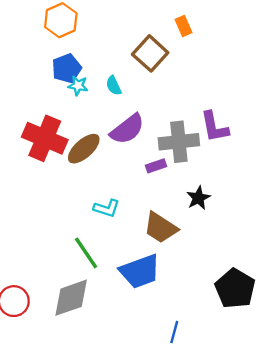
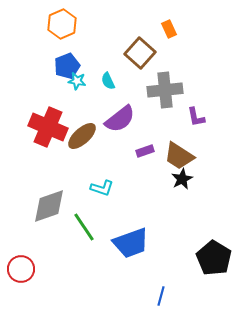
purple L-shape: (214, 127) -> (196, 117), size x0.7
gray cross: (179, 142) -> (165, 90), moved
brown trapezoid: (161, 228) -> (179, 156), moved
gray diamond: (71, 298) -> (49, 206), moved

